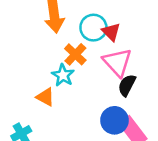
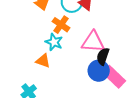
pink triangle: (117, 62) -> (93, 42), moved, turned -35
black semicircle: (127, 85) -> (103, 56), moved

